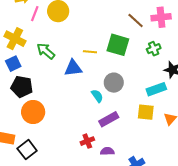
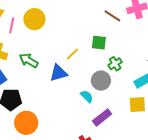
green square: (118, 45) -> (99, 43), size x0.7
green cross: (154, 49) -> (115, 64), moved
yellow line: (90, 52) -> (72, 54), turned -40

